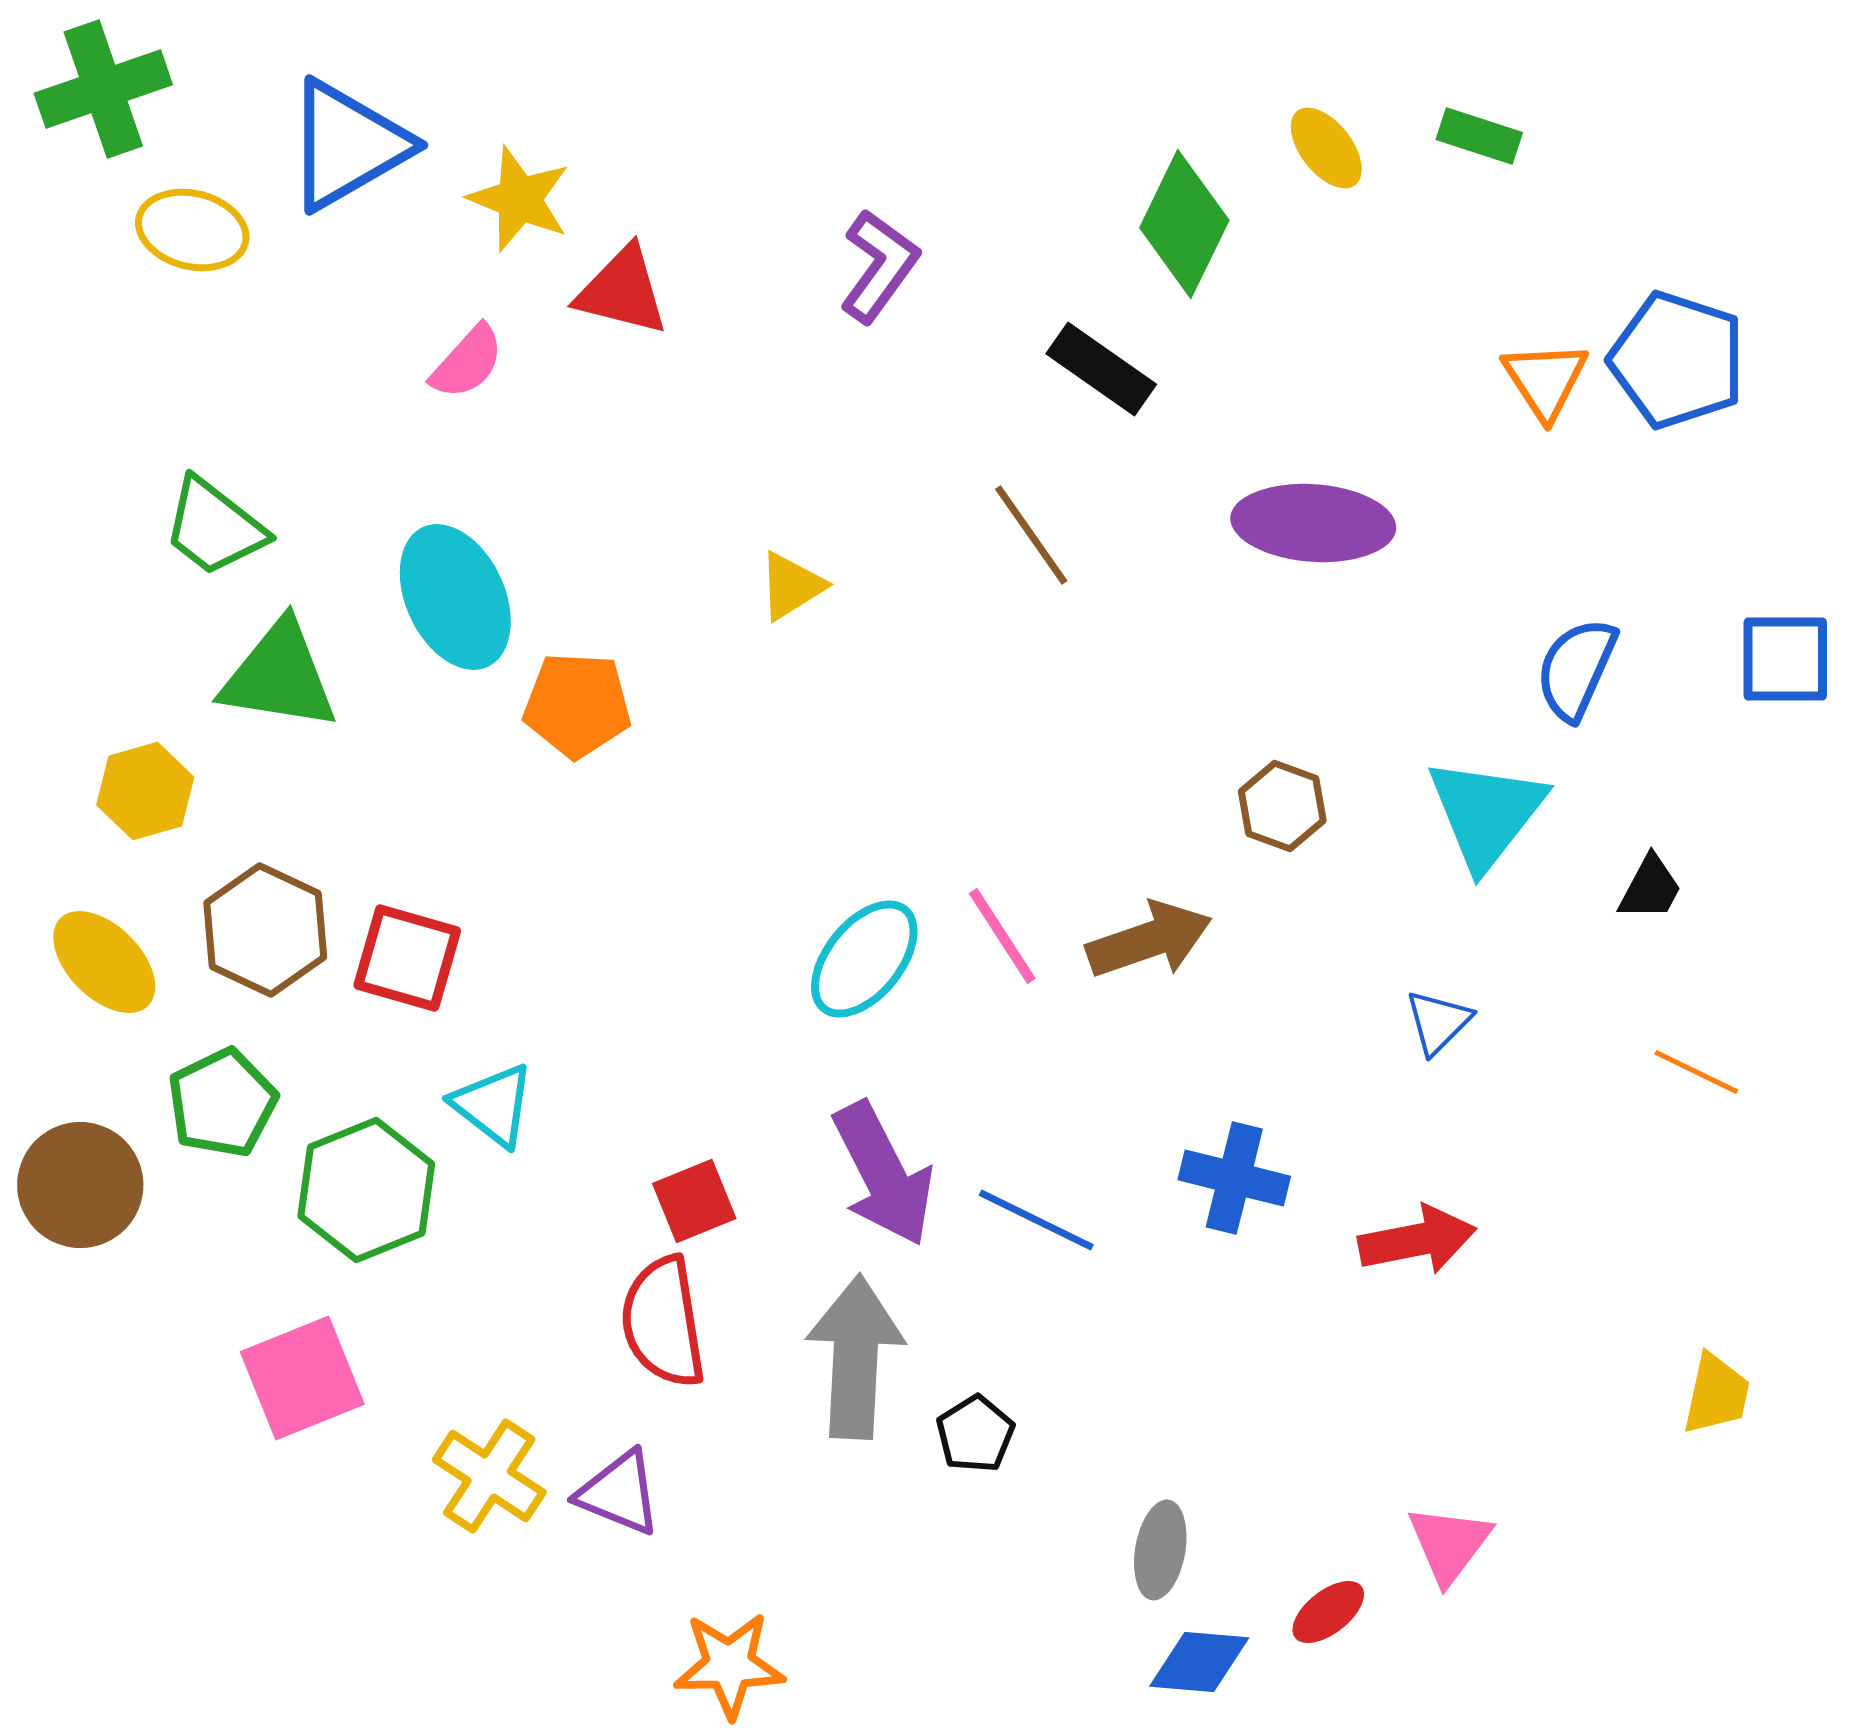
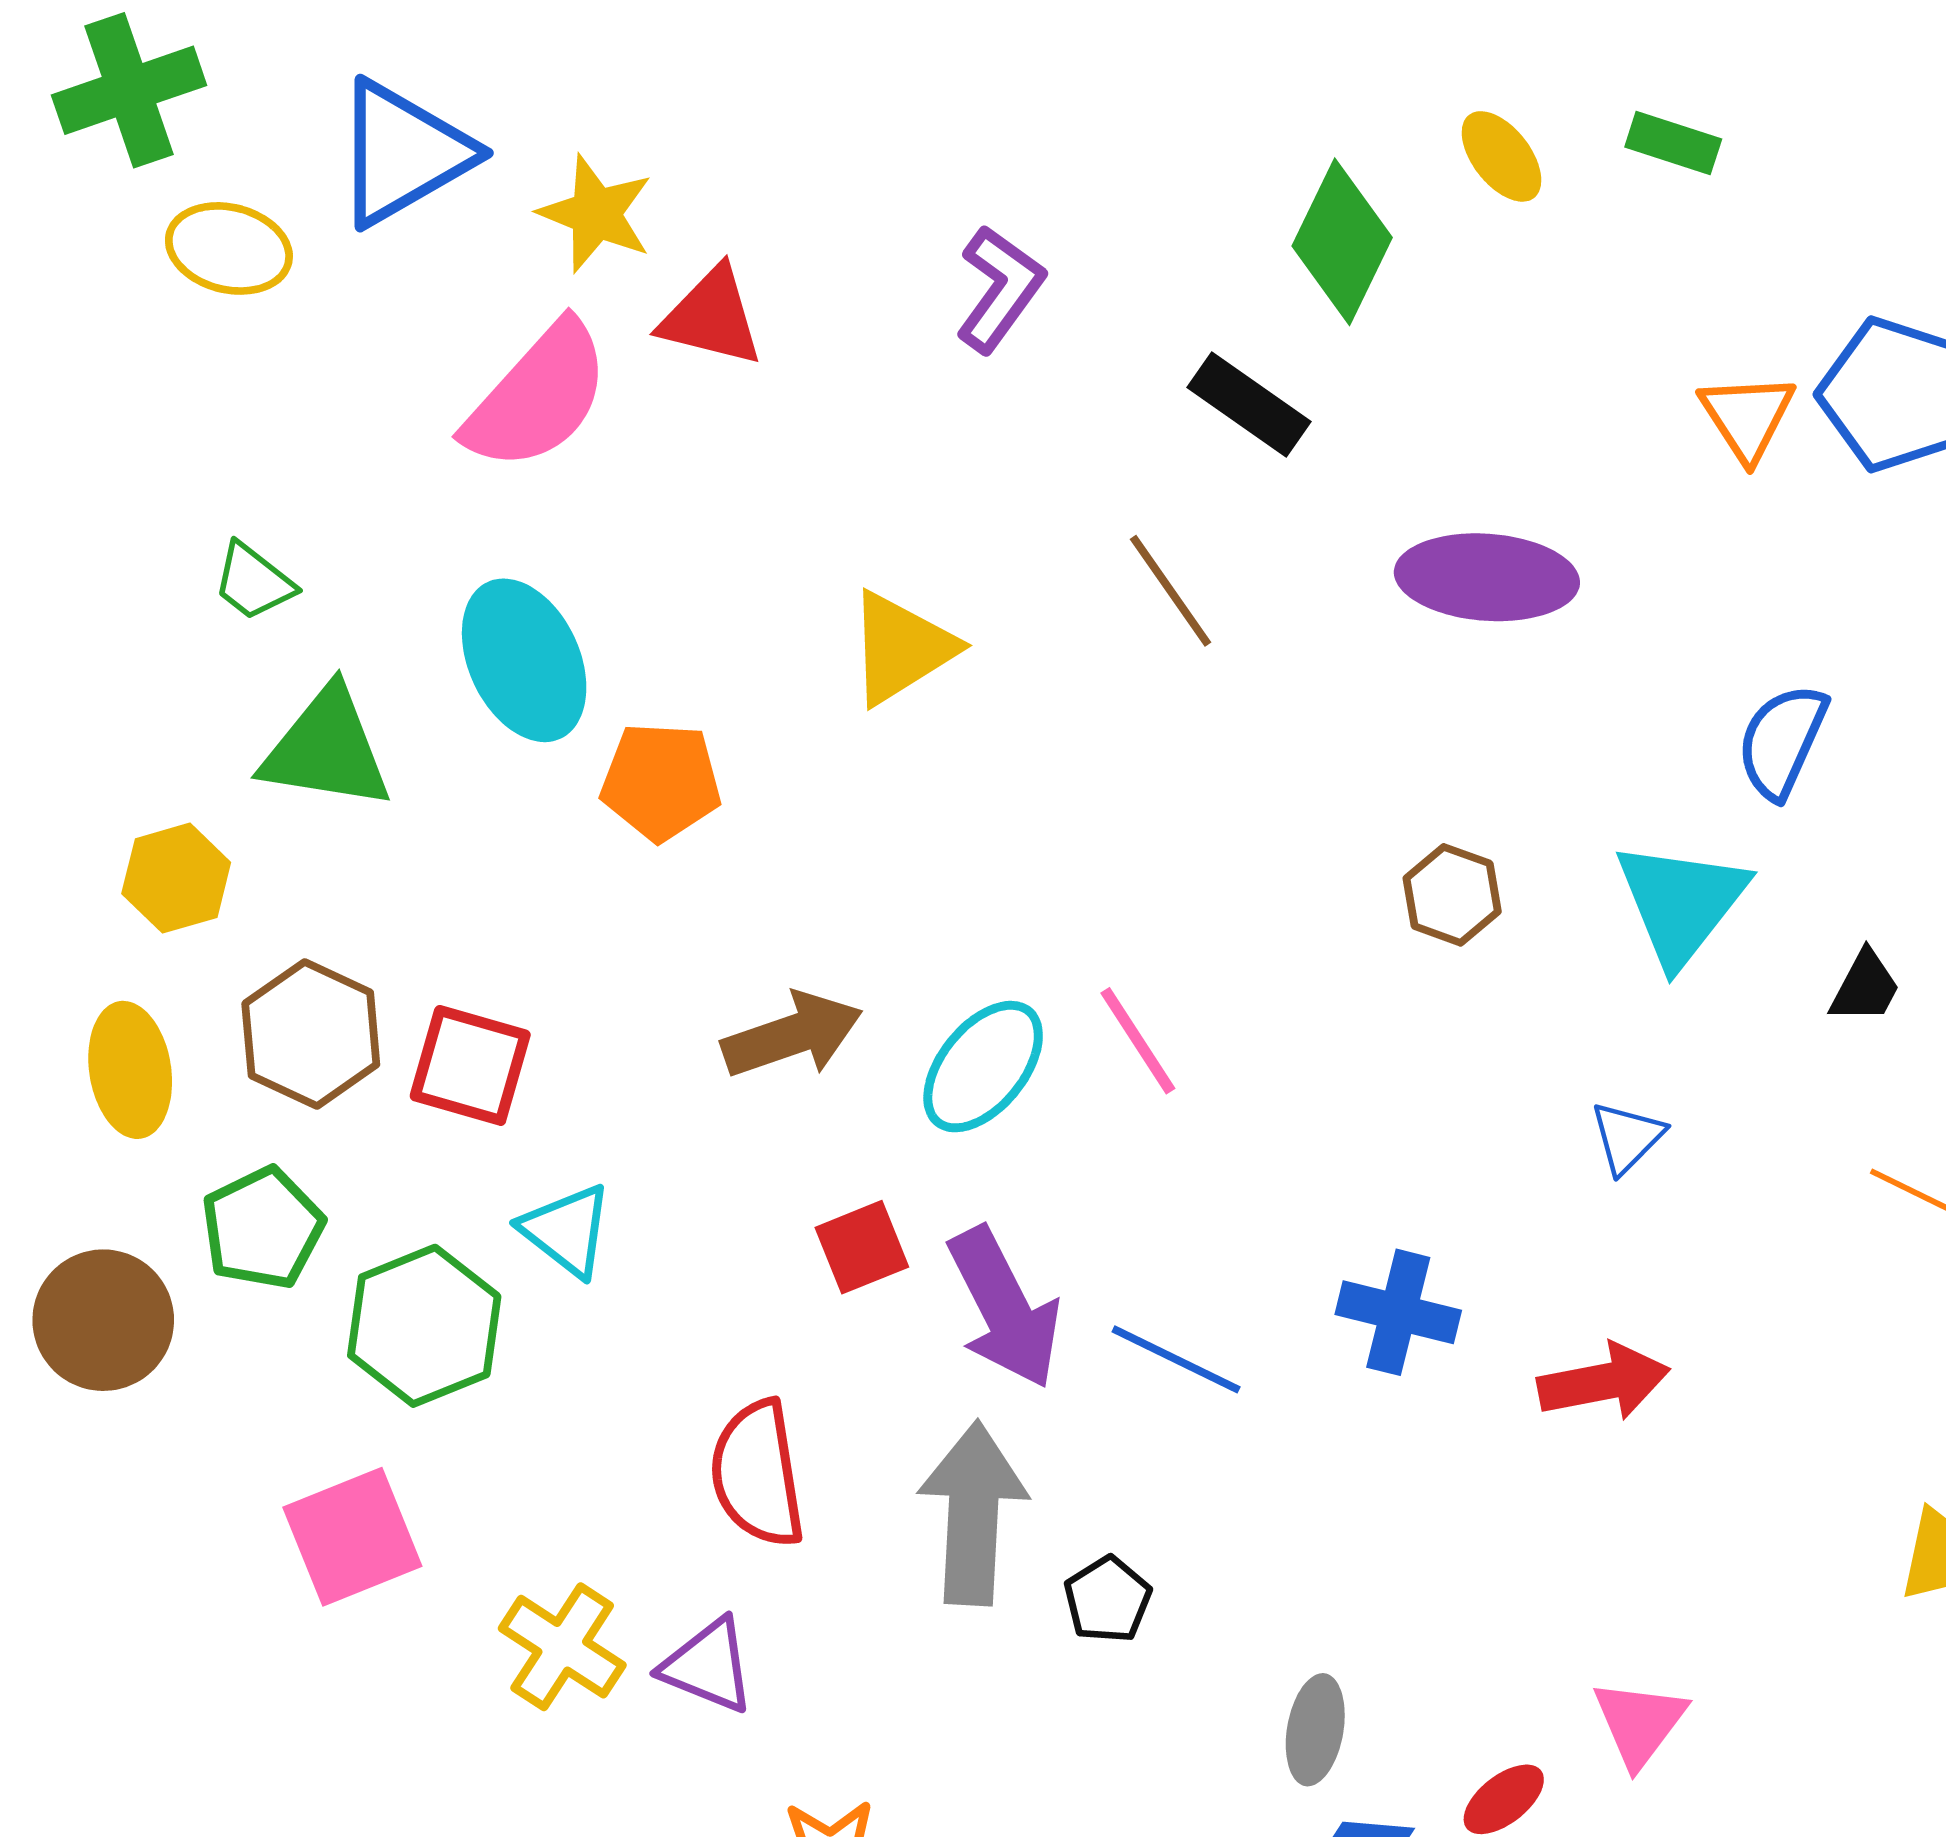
pink semicircle: (467, 362) -> (538, 397), size x1.8
green trapezoid: (214, 527) -> (254, 582), size x0.7
yellow triangle: (791, 586) -> (901, 648), size x1.5
brown arrow: (1149, 940) -> (792, 1035), moved
yellow ellipse: (104, 962) -> (130, 1070), turned 36
red square: (694, 1201) -> (862, 1247), moved

